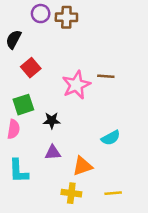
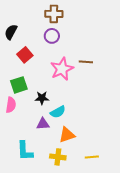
purple circle: (41, 14) -> (52, 36), moved
cyan semicircle: (111, 138) -> (58, 112), moved
cyan L-shape: (18, 171) -> (25, 151), moved

